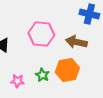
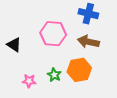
blue cross: (89, 14) -> (88, 14), moved

